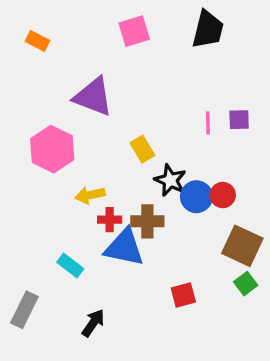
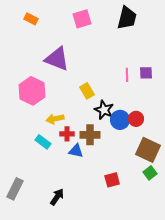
orange rectangle: (37, 41) -> (31, 19), moved
blue triangle: (124, 247) -> (76, 151), size x0.6
cyan rectangle: (70, 266) -> (43, 142), moved

